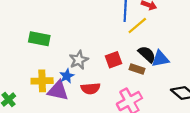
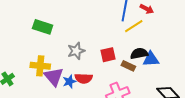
black semicircle: (147, 54) -> (139, 53), turned -60
blue star: (67, 76) -> (69, 82), moved
purple triangle: (58, 91) -> (54, 77), turned 30

